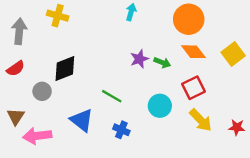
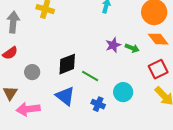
black diamond: (65, 68) -> (67, 64), moved
cyan circle: (160, 106) -> (123, 92), moved

